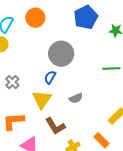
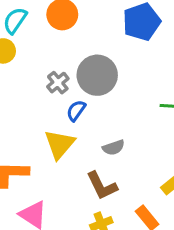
gray cross: (12, 82) -> (58, 83), moved
brown L-shape: (55, 126) -> (102, 186), moved

